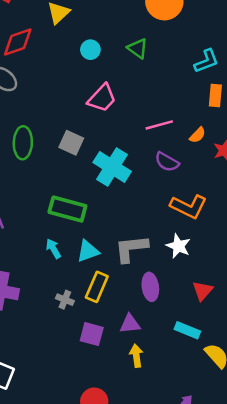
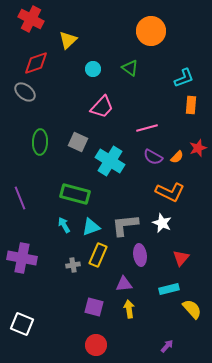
orange semicircle: (198, 135) -> (177, 157), moved
gray cross: (65, 300) -> (73, 265), turned -32
cyan rectangle: (187, 330) -> (169, 289), turned -36
purple square: (92, 334) -> (94, 307), moved

